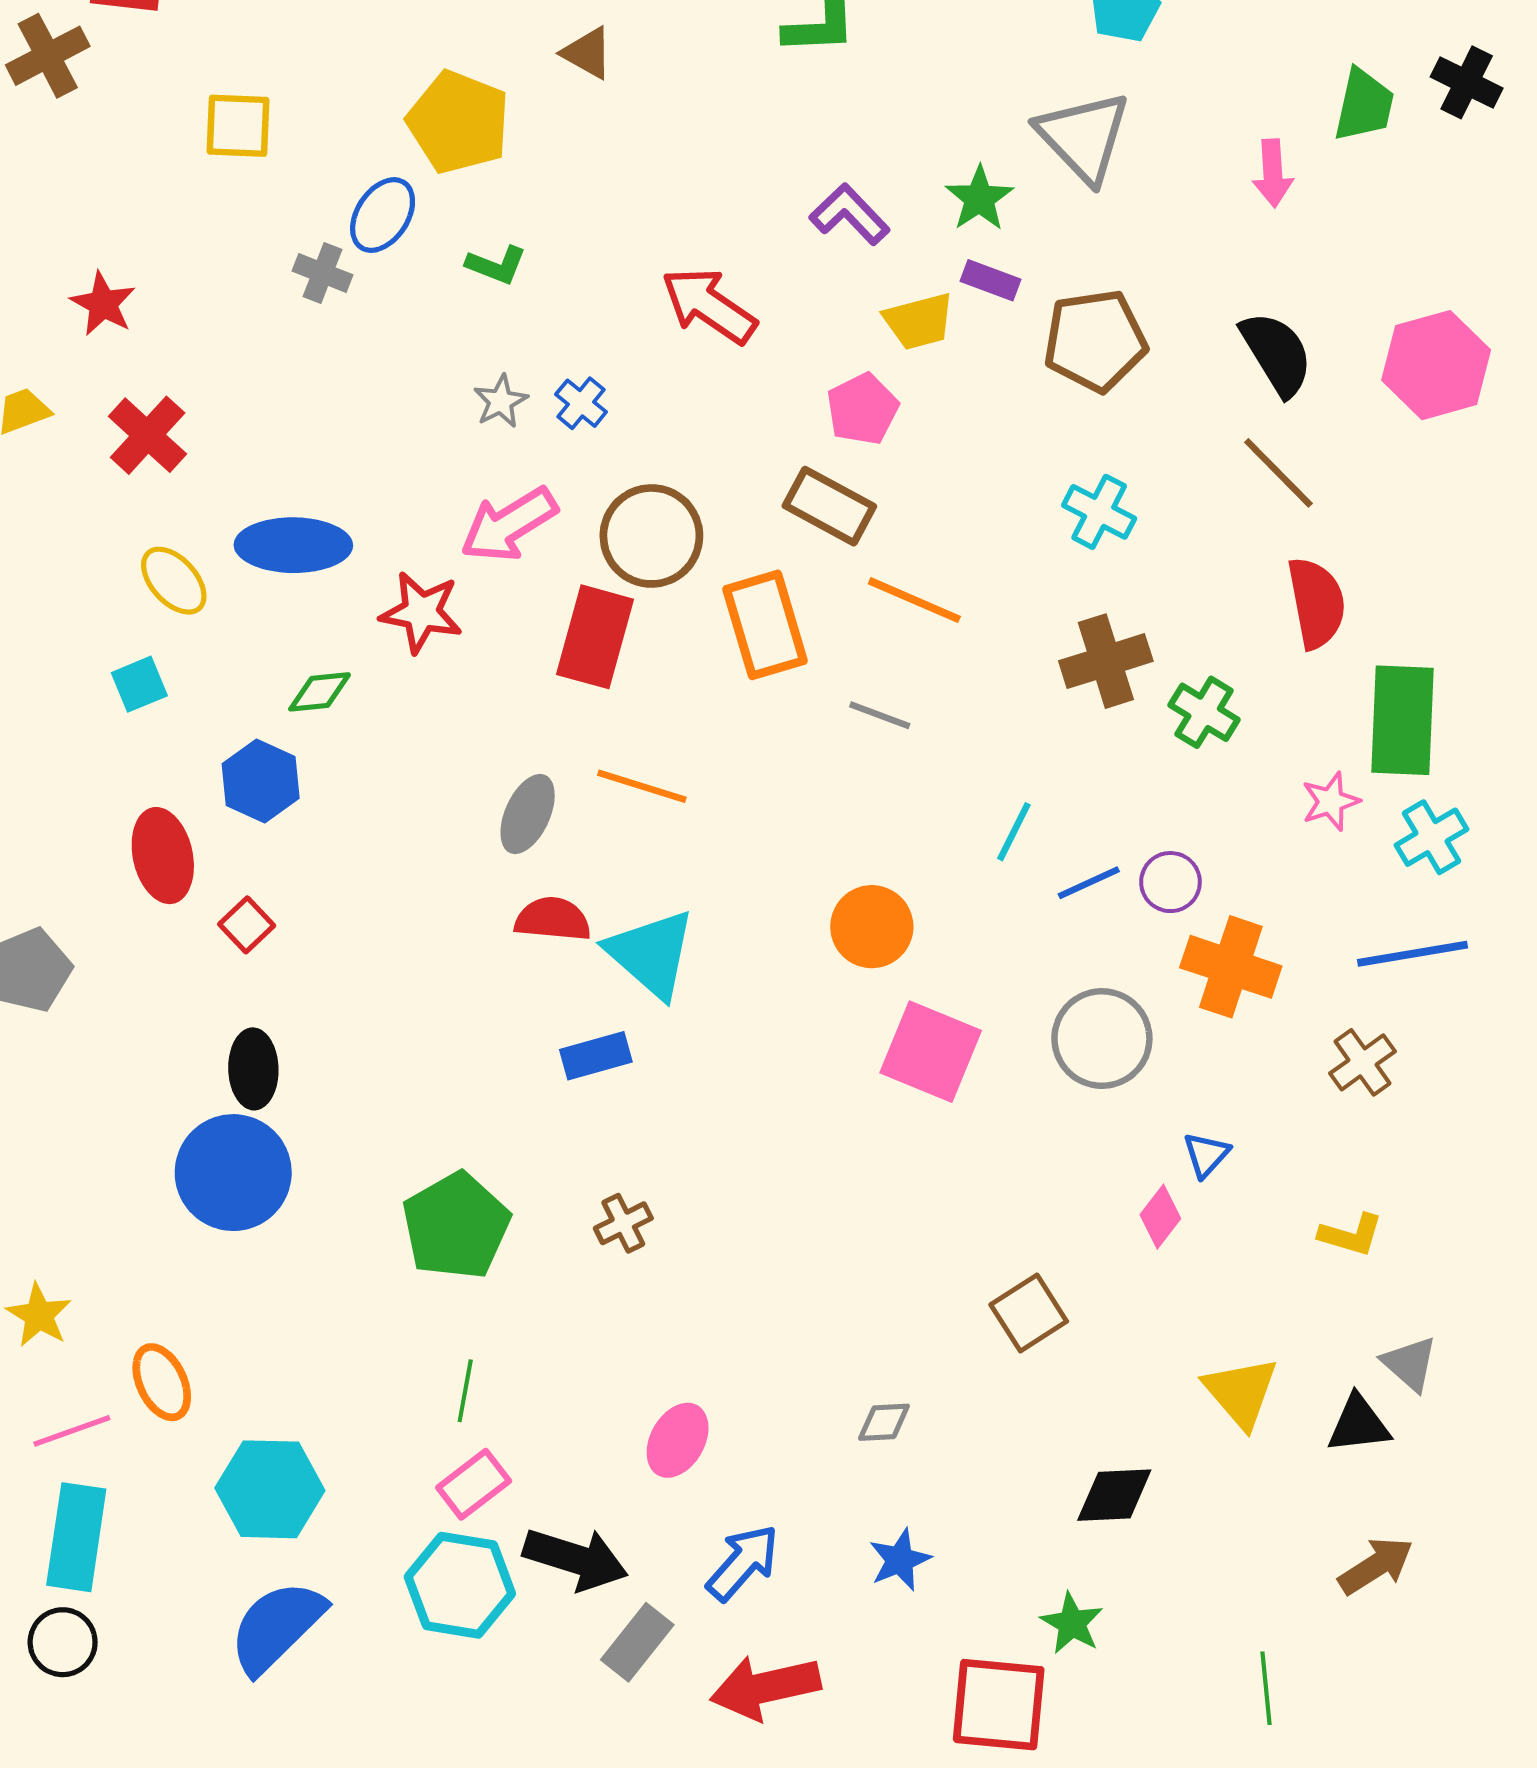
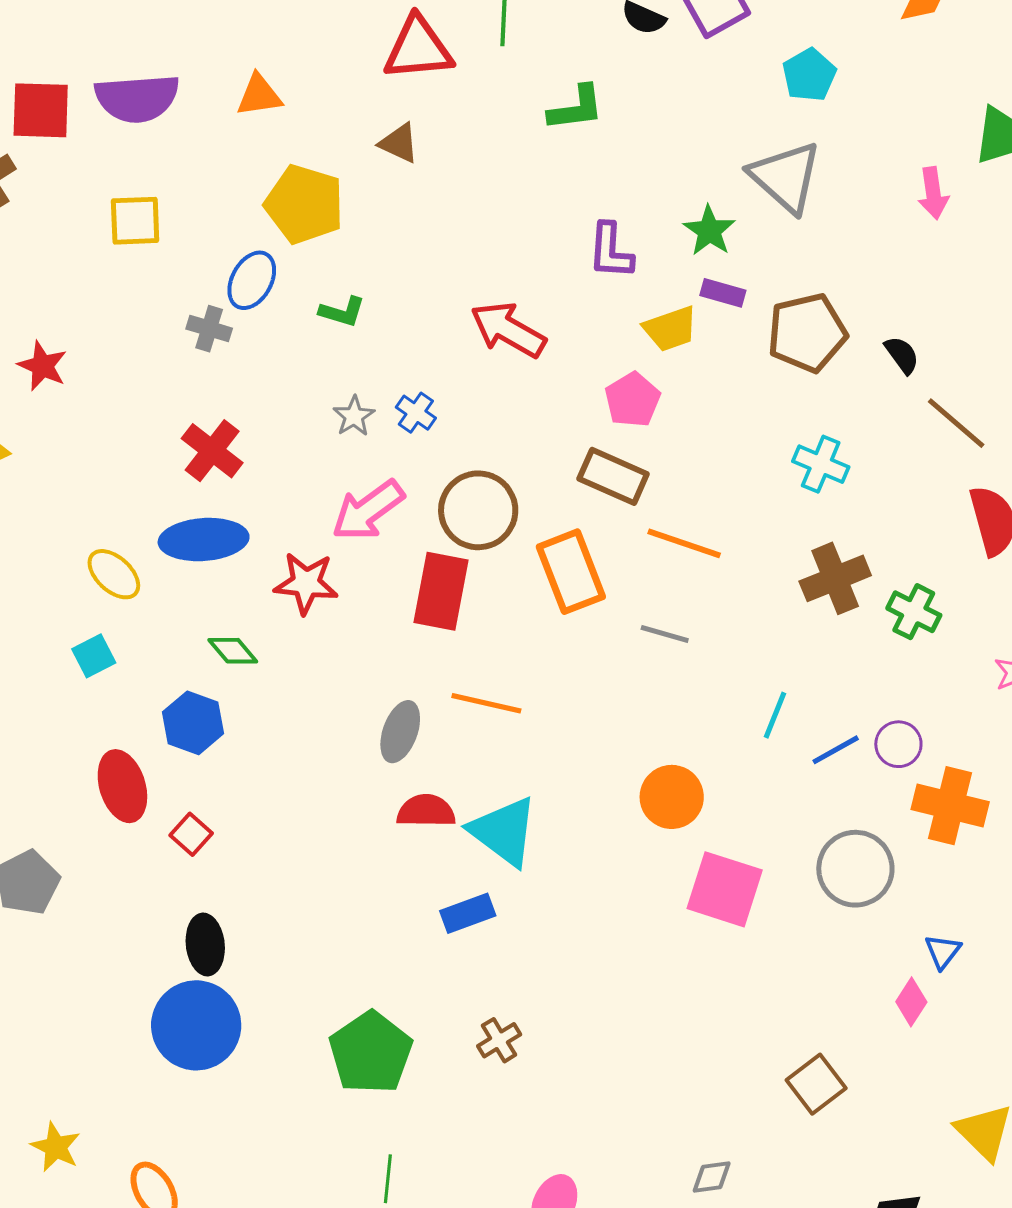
purple L-shape: (850, 214) -> (611, 251), turned -128
black semicircle: (1277, 354) -> (902, 355), moved, size x0.6
red cross: (148, 435) -> (212, 451), moved
green diamond: (320, 692) -> (233, 651), turned 60

